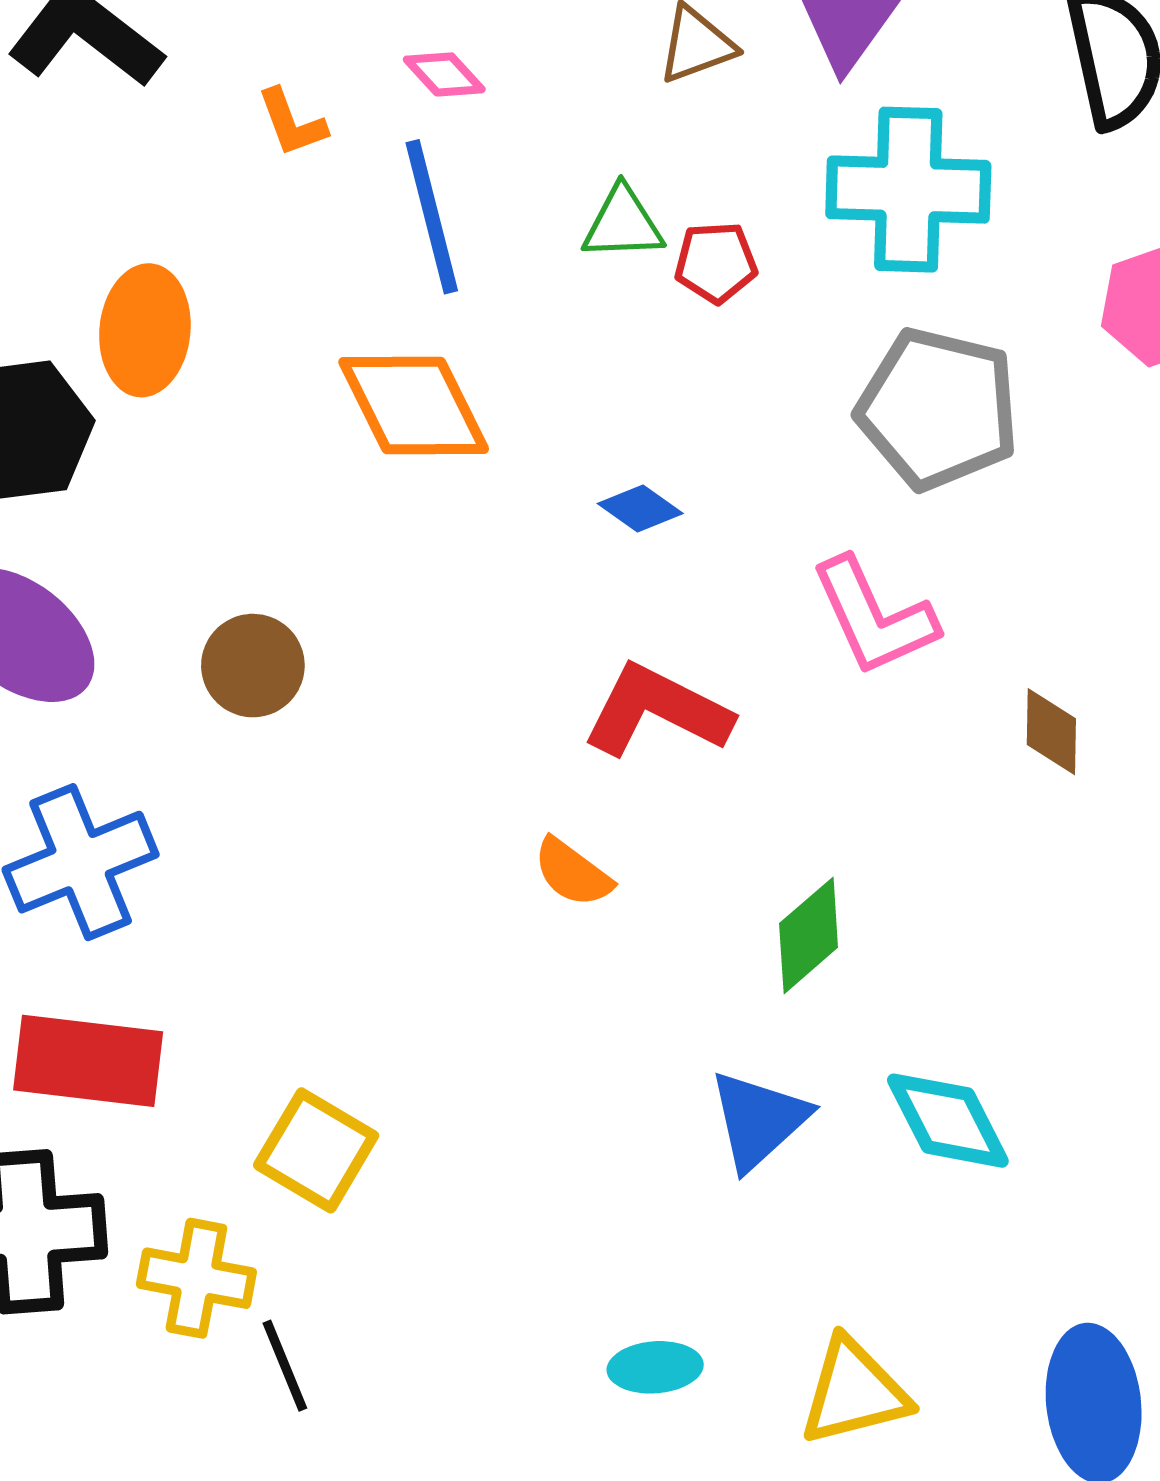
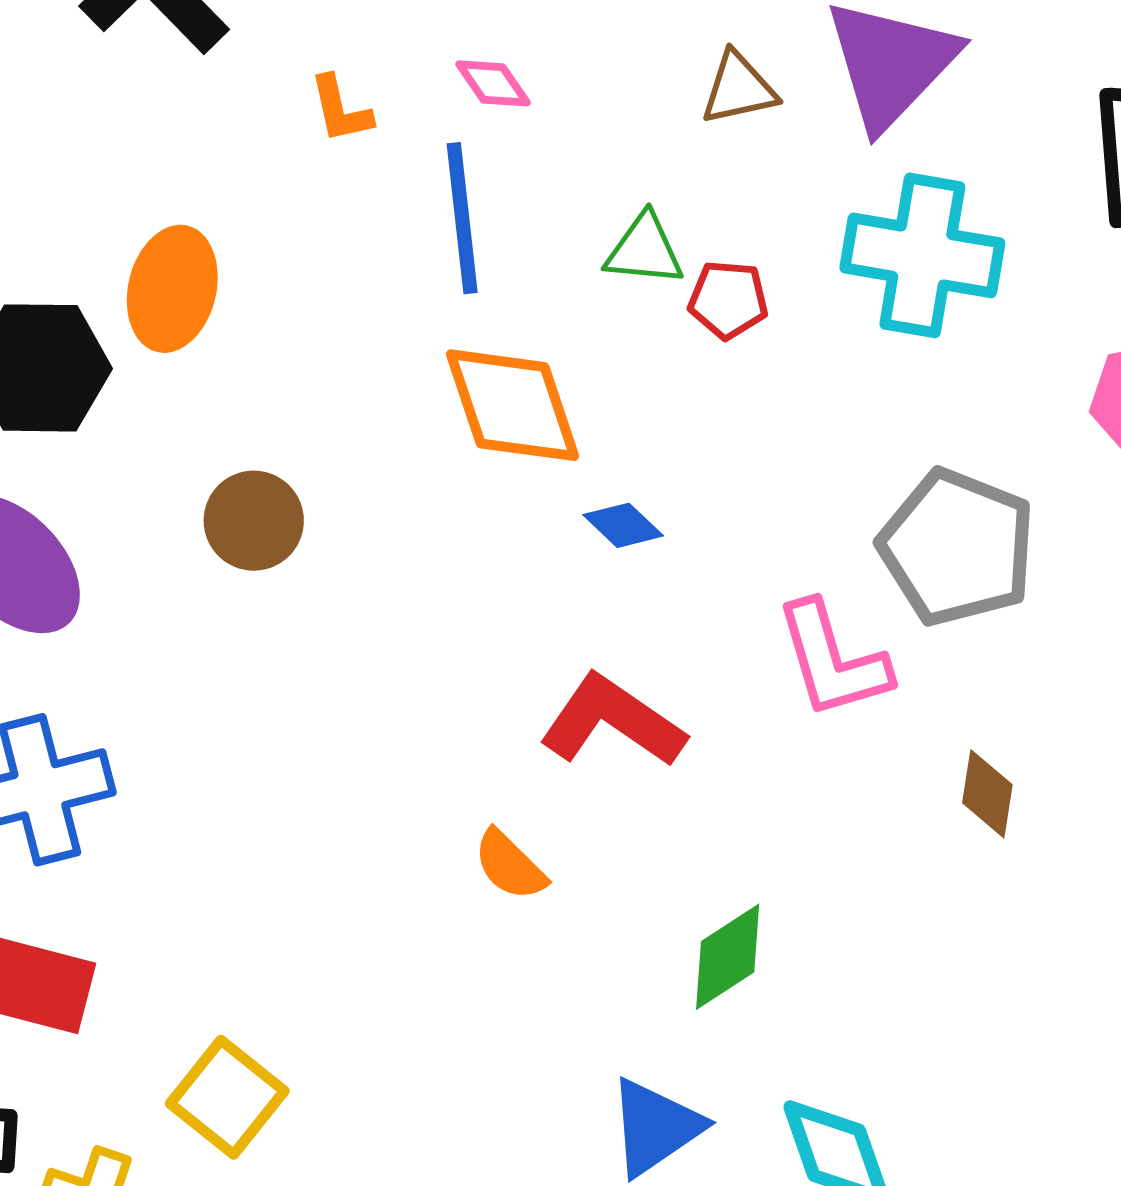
orange diamond: (414, 406) -> (513, 405), moved
gray pentagon: (938, 409) -> (957, 547), moved
brown circle: (253, 666) -> (254, 521), moved

